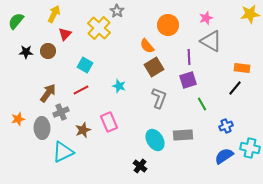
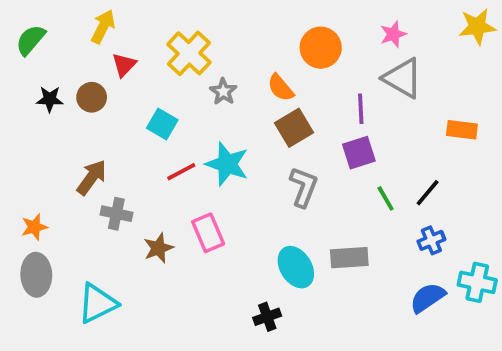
gray star: (117, 11) -> (223, 92), moved
cyan star: (119, 86) -> (227, 164), size x1.6
black line: (235, 88) -> (428, 193), moved
red line: (81, 90) -> (181, 172), moved
gray cross: (61, 112) -> (116, 214), turned 35
gray ellipse: (42, 128) -> (36, 275), moved
cyan triangle: (63, 152) -> (97, 303), moved
black cross: (140, 166) -> (267, 317), turned 32

